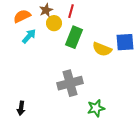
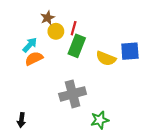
red line: (71, 11) -> (74, 28), moved
orange semicircle: (22, 16) -> (34, 58), moved

